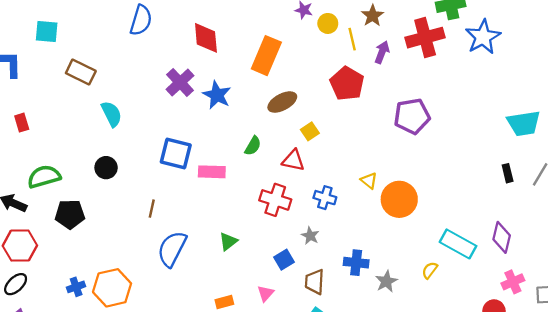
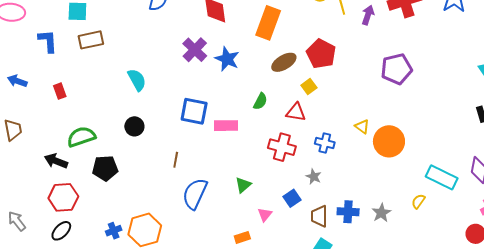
brown rectangle: (81, 72) -> (91, 40), moved, turned -35
red pentagon: (347, 84) -> (321, 54), moved
blue cross: (356, 263) -> (348, 212), moved
pink triangle: (266, 293) -> (265, 215), moved

